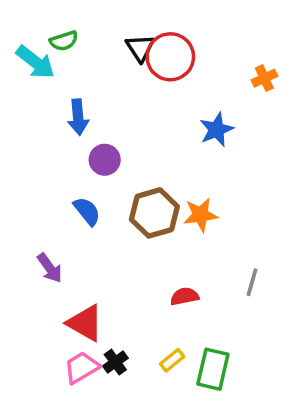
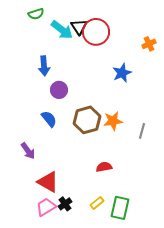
green semicircle: (64, 41) -> (36, 14), moved
cyan arrow: (35, 62) -> (62, 30), moved
gray line: (252, 282) -> (142, 131), moved

